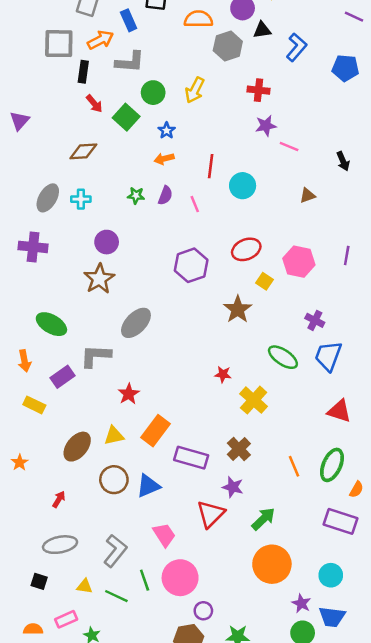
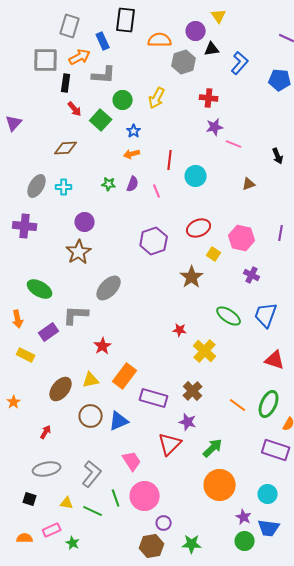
purple cross: (315, 320) -> (252, 275), moved
orange line: (294, 466) -> (238, 405), turned -30

